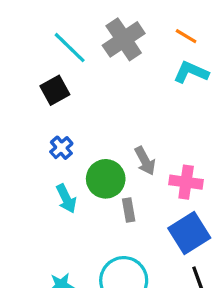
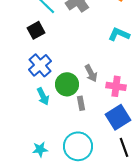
cyan L-shape: (191, 72) -> (119, 34), moved
blue cross: (61, 148) -> (40, 65), size x1.6

